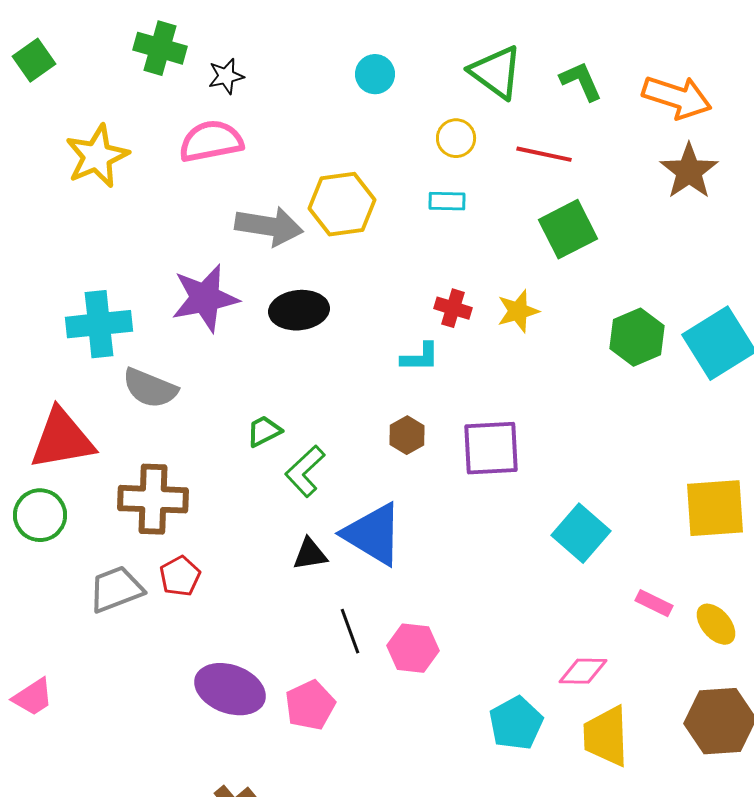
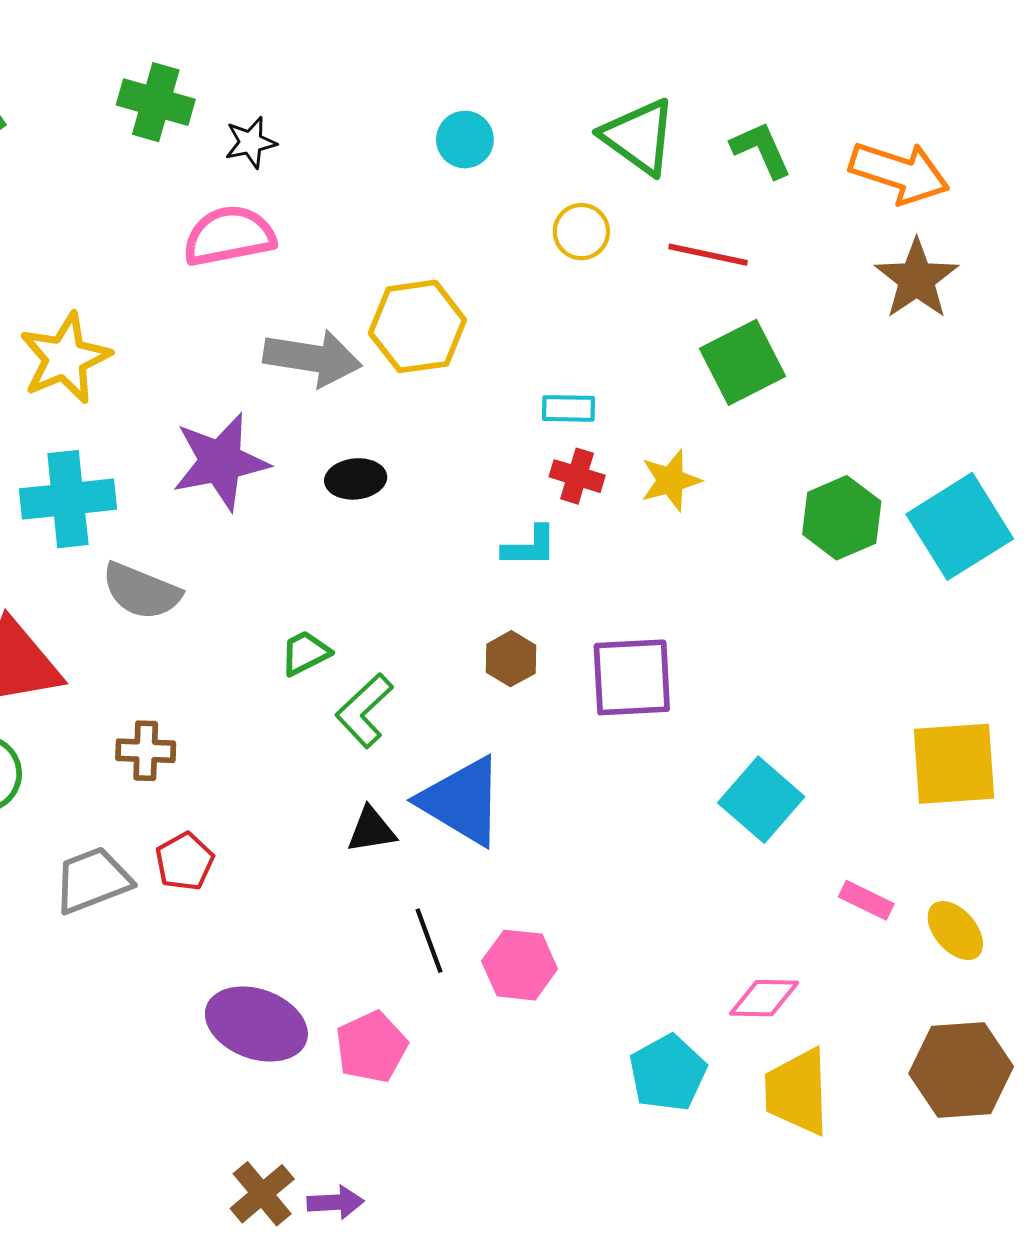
yellow star: (97, 156) -> (65, 358), moved
cyan rectangle: (447, 201) -> (568, 408), moved
black ellipse: (299, 310) -> (356, 479), size x0.7
brown cross: (153, 499) -> (146, 751), size x0.6

